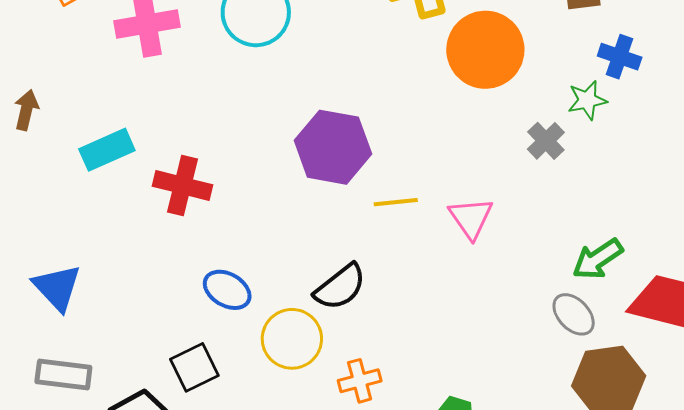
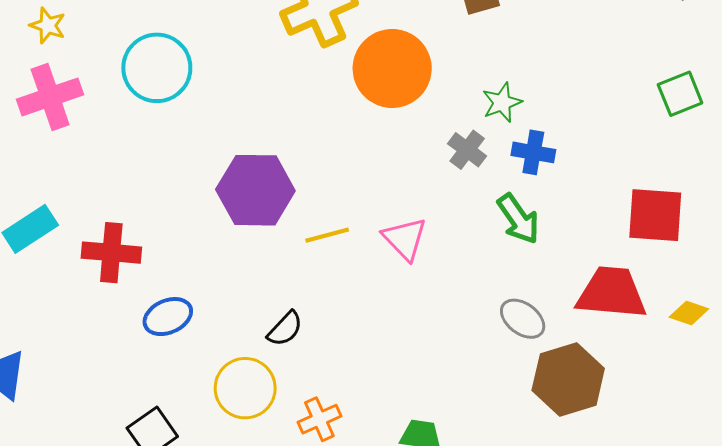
blue cross: (620, 57) -> (533, 152), moved
green arrow: (598, 259) -> (518, 219), moved, turned -82
black semicircle: (340, 287) -> (285, 329), size x0.7
blue ellipse: (227, 290) -> (168, 317), moved, turned -45

